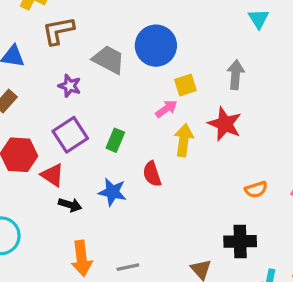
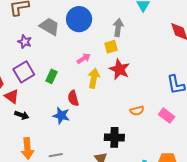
gray arrow: (236, 75) -> (118, 28), moved
yellow square: (185, 85) -> (111, 47), moved
blue star: (112, 192) -> (61, 116), moved
black cross: (240, 241) -> (114, 137), moved

